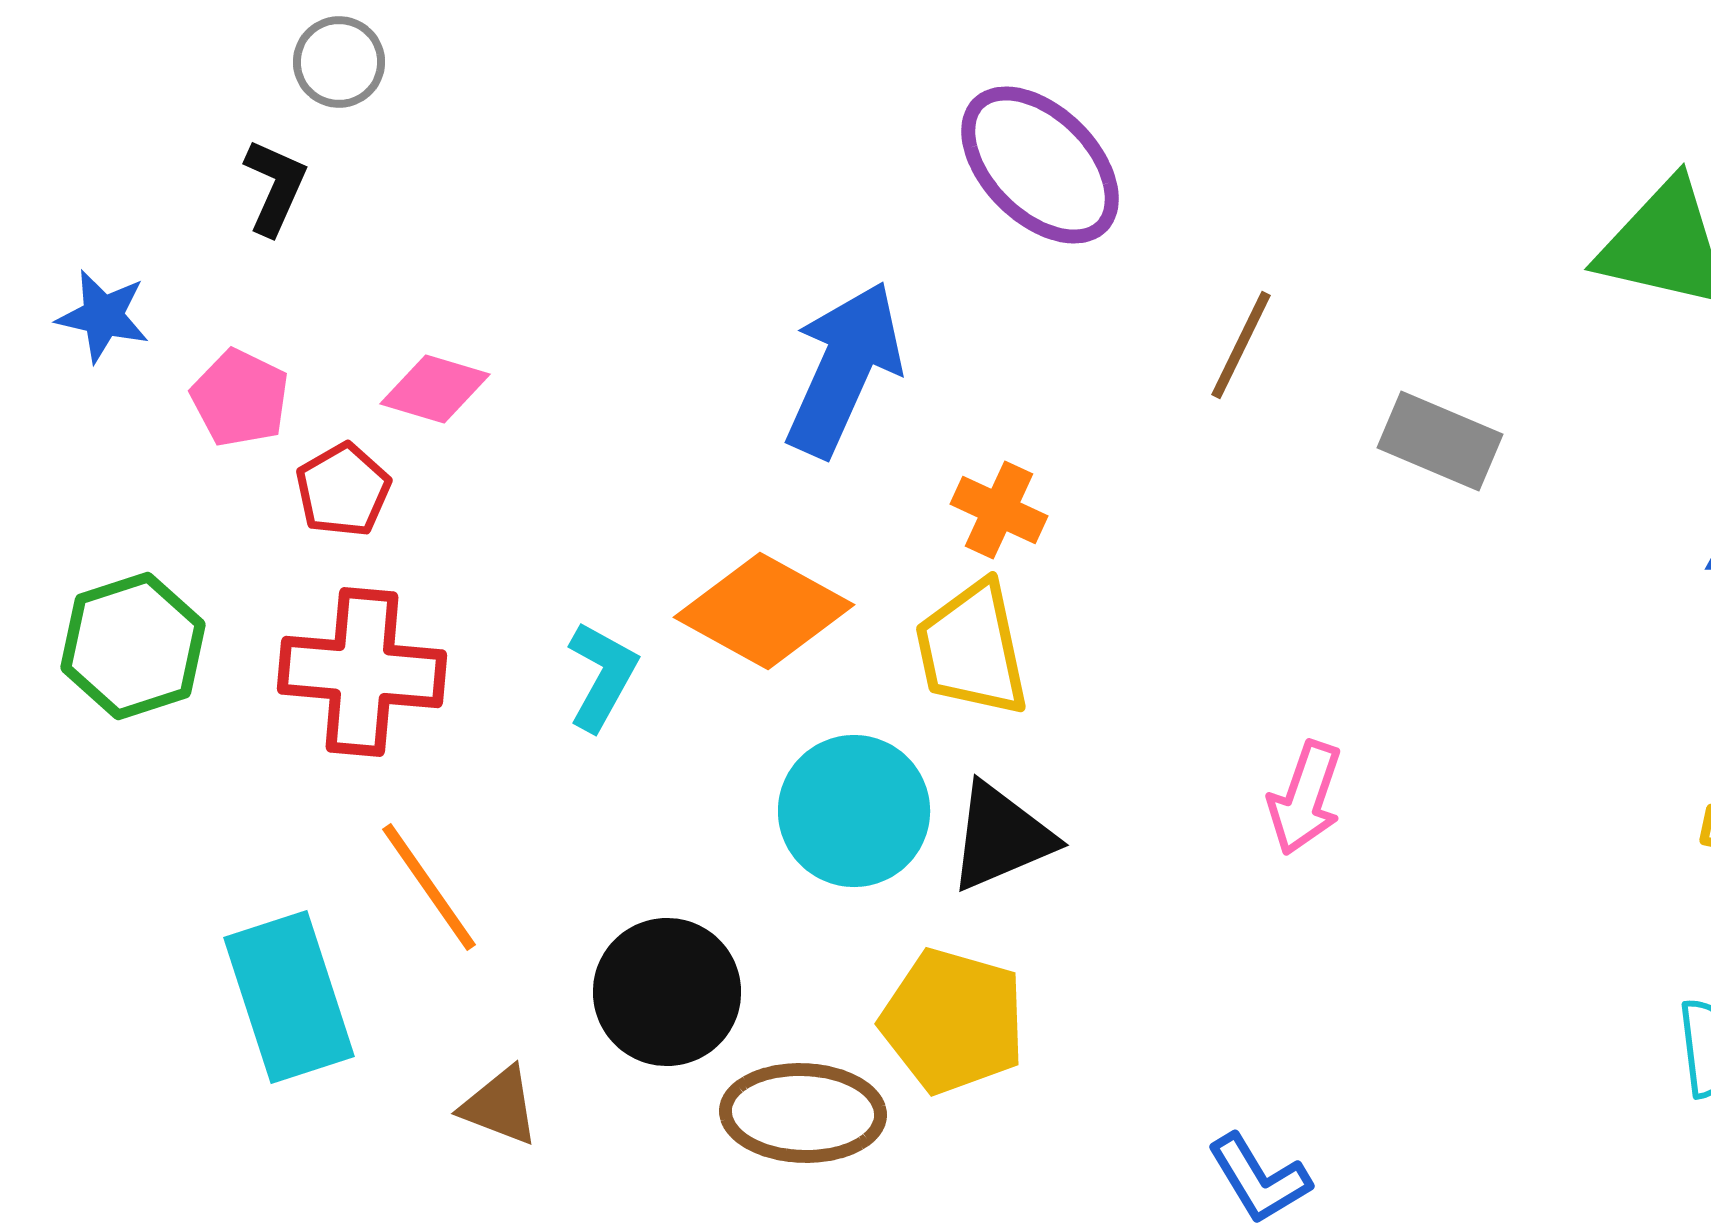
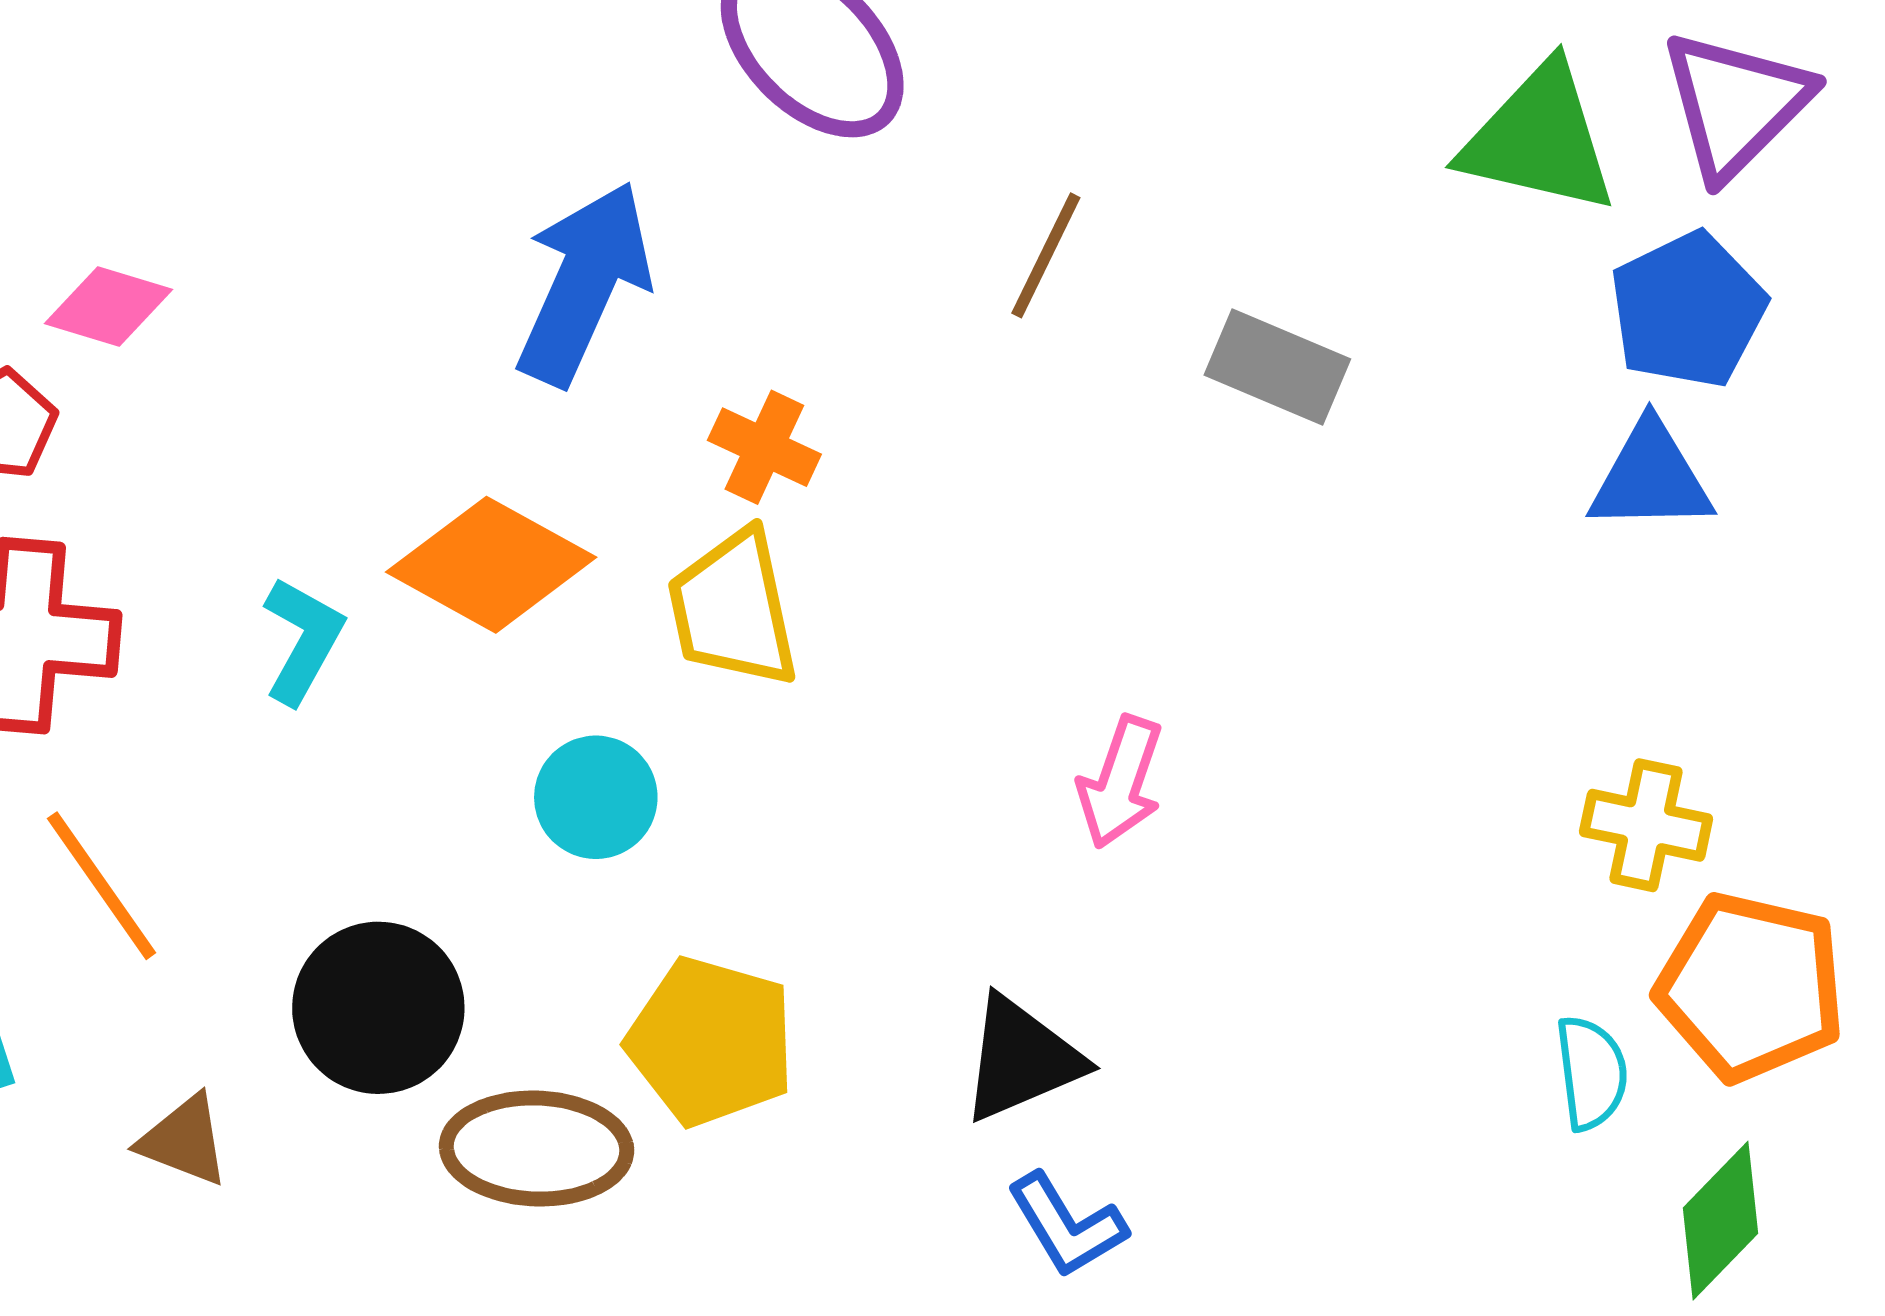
cyan circle: (854, 811) -> (596, 797), size x0.7
black triangle: (1001, 837) -> (1021, 1059), moved

